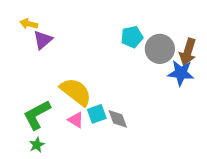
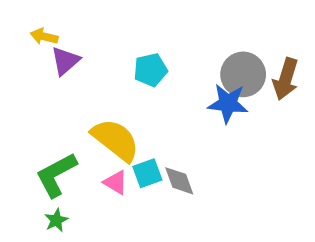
cyan pentagon: (132, 37) -> (150, 70), moved
blue star: (181, 73) -> (228, 103), moved

